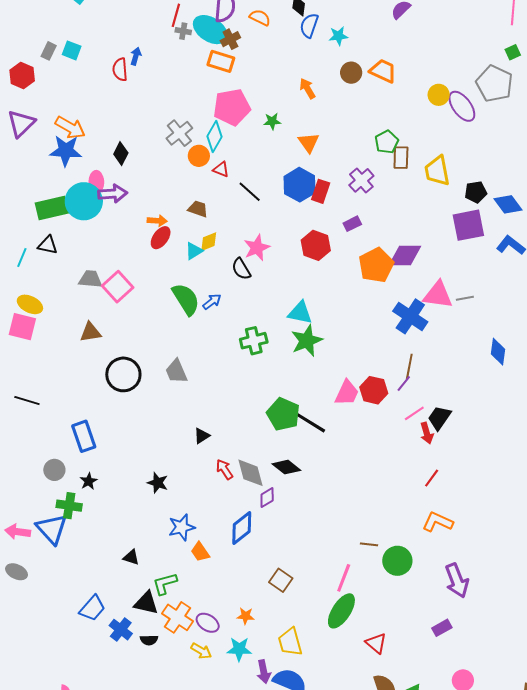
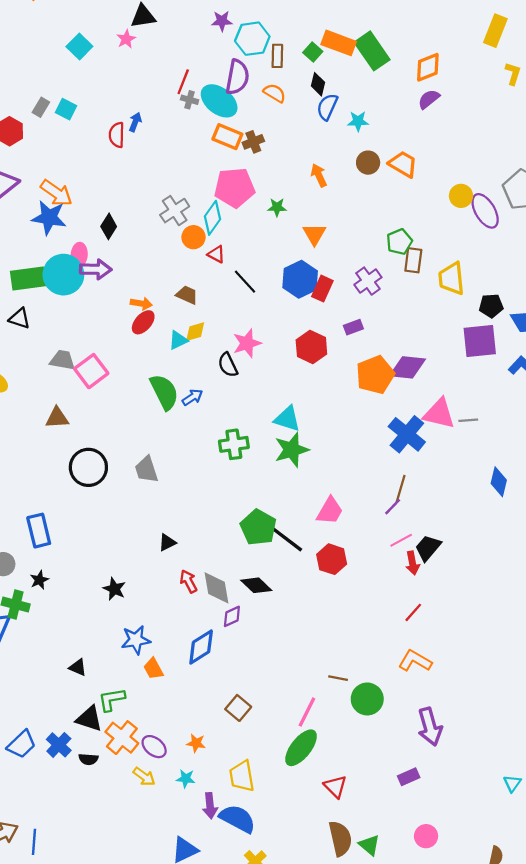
brown cross: (230, 39) -> (253, 142), moved
red hexagon: (374, 390) -> (332, 559), moved
blue trapezoid: (92, 608) -> (22, 744), moved
cyan star: (239, 649) -> (186, 779), size x0.7

